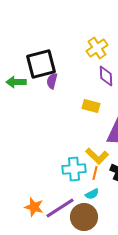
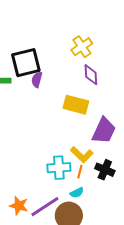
yellow rectangle: (91, 106) -> (76, 105), size x1.4

